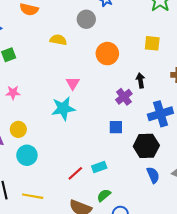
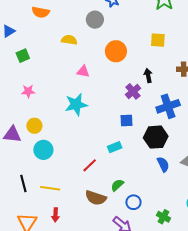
pink triangle: (73, 83) -> (83, 71), moved, turned -48
cyan rectangle: (99, 167) -> (115, 147), moved

